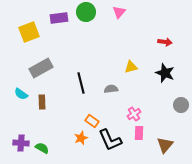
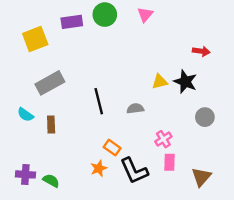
black star: (165, 73) -> (185, 82), moved
gray circle: (181, 105) -> (205, 117), moved

